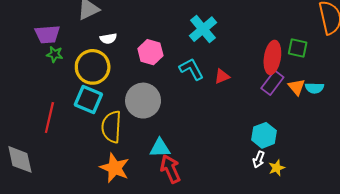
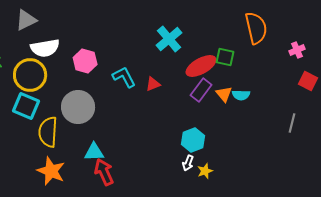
cyan cross: (203, 29) -> (169, 39), moved
white semicircle: (108, 39) -> (45, 48), size x1.8
red ellipse: (272, 57) -> (201, 66), turned 52

